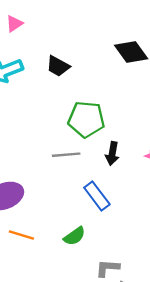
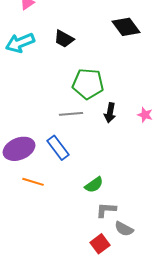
blue rectangle: (97, 196) -> (58, 148), moved
green semicircle: (74, 236) -> (94, 185), moved

